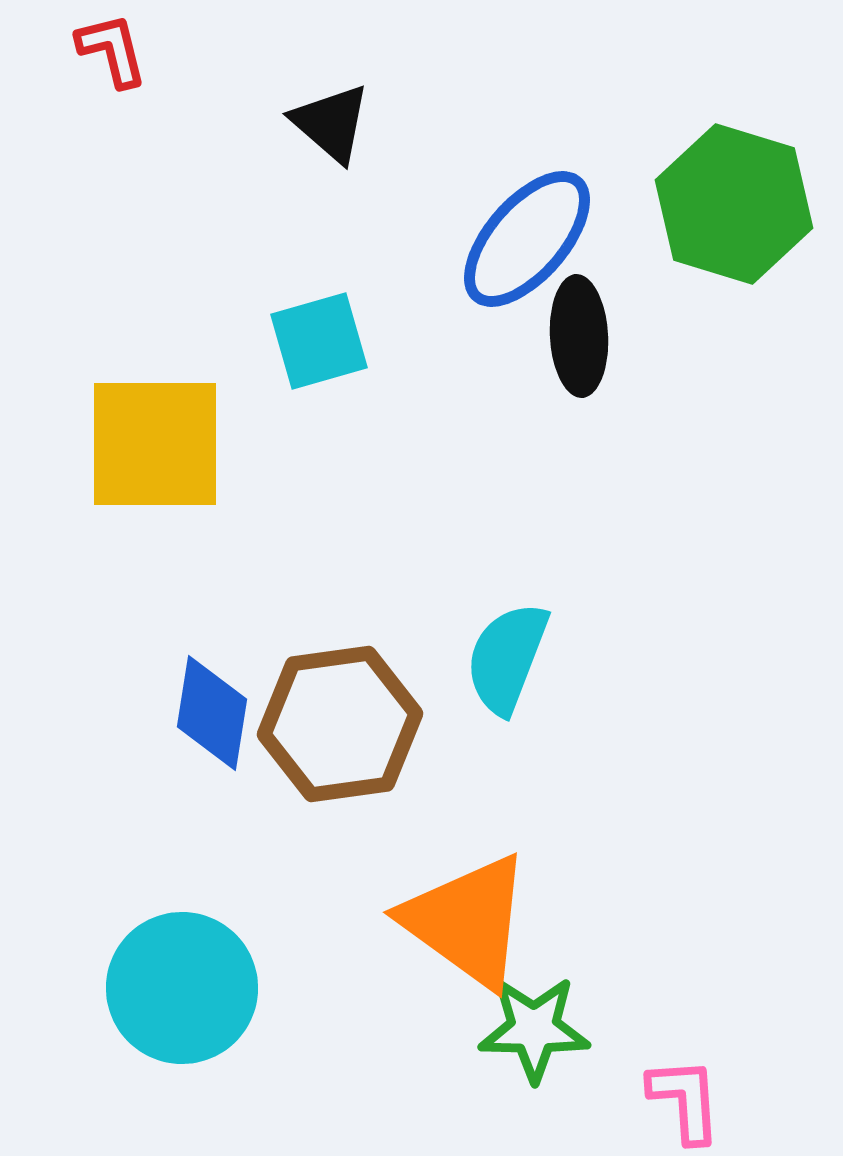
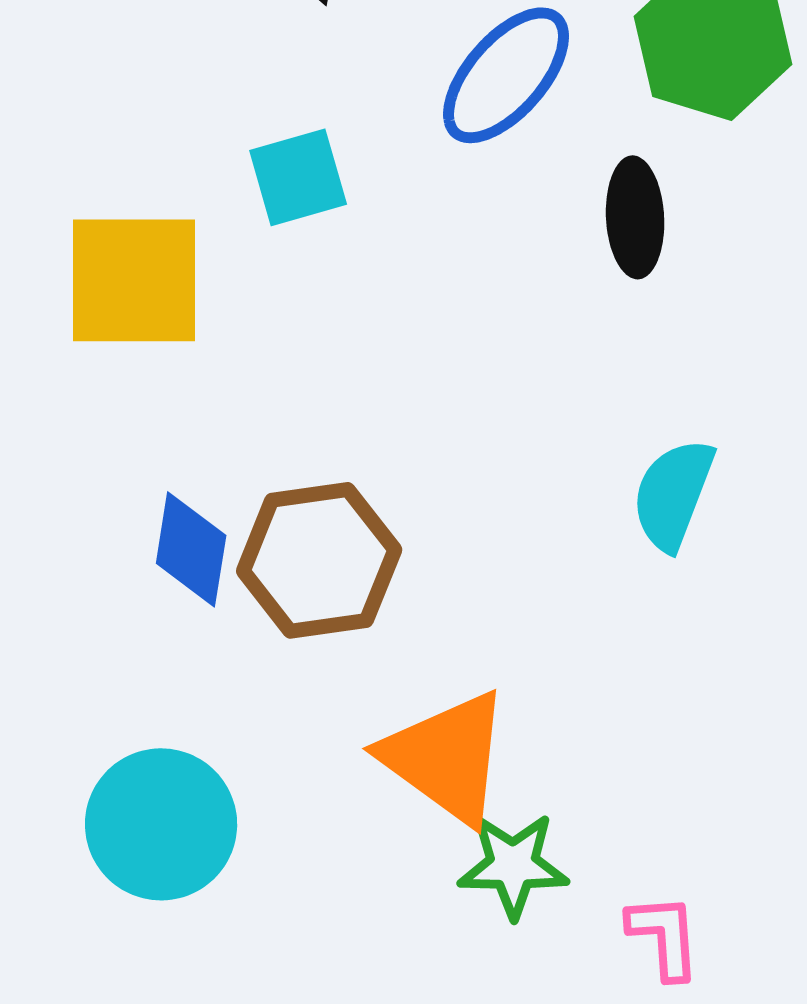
black ellipse: (579, 336) -> (635, 217), moved
cyan semicircle: (507, 658) -> (673, 494), moved

